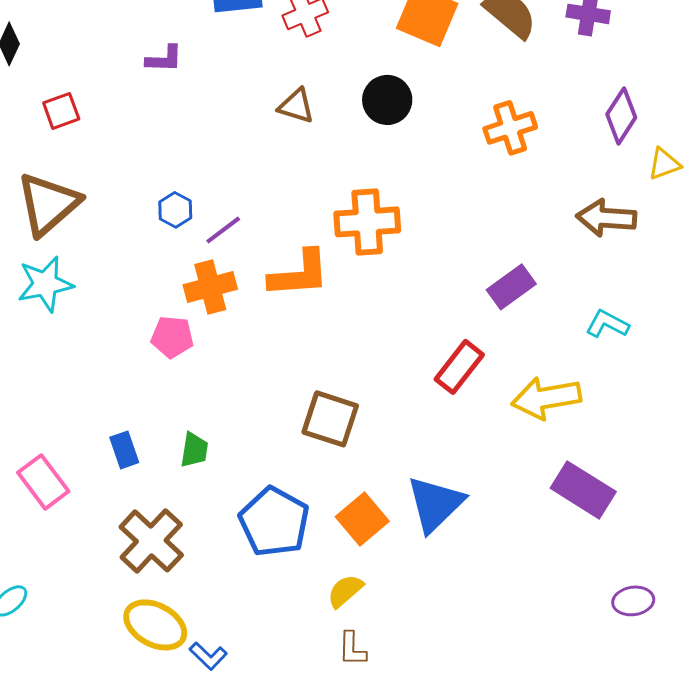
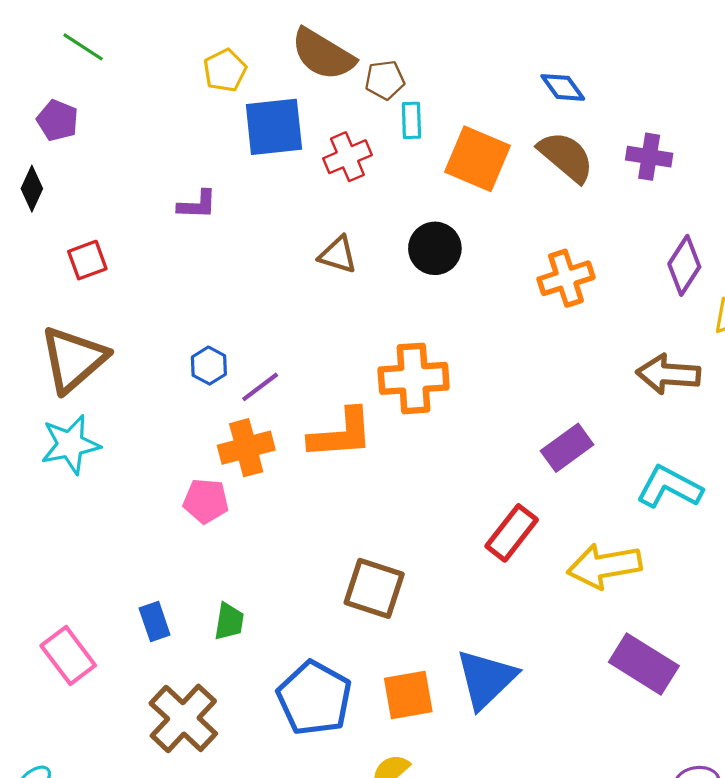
cyan L-shape: (607, 324) -> (669, 487), size x1.4
orange square: (362, 519) -> (408, 695), turned 30

